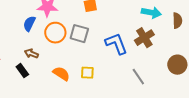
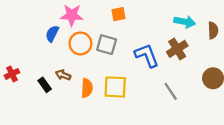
brown arrow: (31, 54) -> (63, 75), moved
yellow square: (87, 73) -> (115, 87), size x1.6
orange semicircle: (61, 74) -> (87, 88), turned 60

